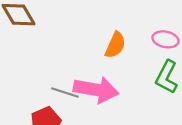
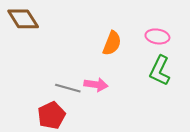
pink arrow: (96, 90) -> (96, 85), size x0.6

